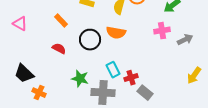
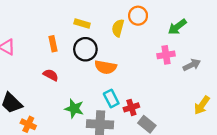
orange rectangle: (61, 21) -> (53, 44), turned 32
orange semicircle: (116, 33) -> (106, 67), moved
black circle: (90, 40) -> (85, 49), moved

